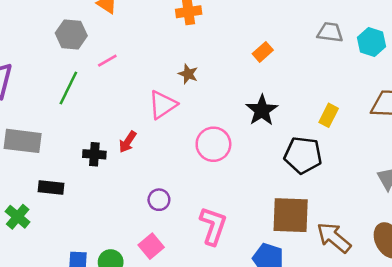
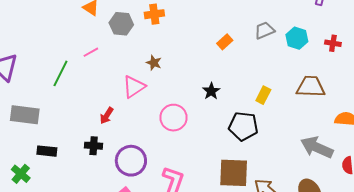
gray trapezoid: (330, 32) -> (265, 30), turned -30
gray hexagon: (71, 34) -> (121, 24), moved
orange rectangle: (263, 52) -> (225, 42), moved
black star: (262, 110) -> (211, 91), size x0.7
black cross: (94, 154) -> (94, 146), moved
purple circle: (159, 200) -> (131, 161), size x1.8

